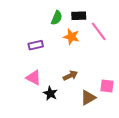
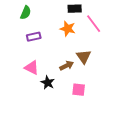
green semicircle: (57, 18) -> (26, 13), moved
pink square: (107, 86) -> (79, 90), moved
brown triangle: (88, 98) -> (84, 57), moved, turned -35

